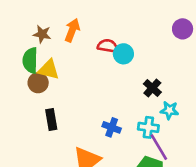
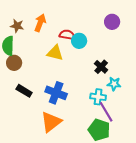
purple circle: (183, 29) -> (112, 22), moved
yellow triangle: (49, 70) -> (55, 53), moved
black rectangle: (51, 119) -> (24, 91), turned -49
blue cross: (112, 127) -> (56, 93), moved, size x1.5

